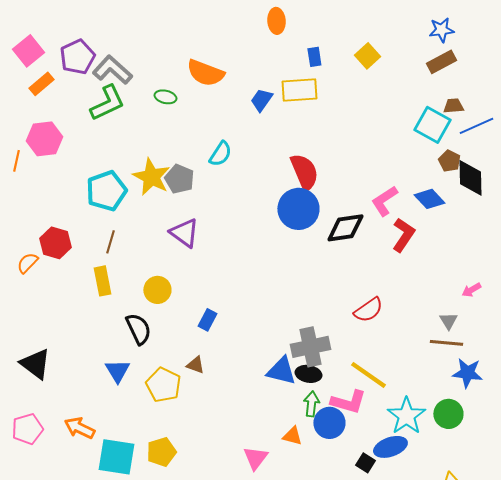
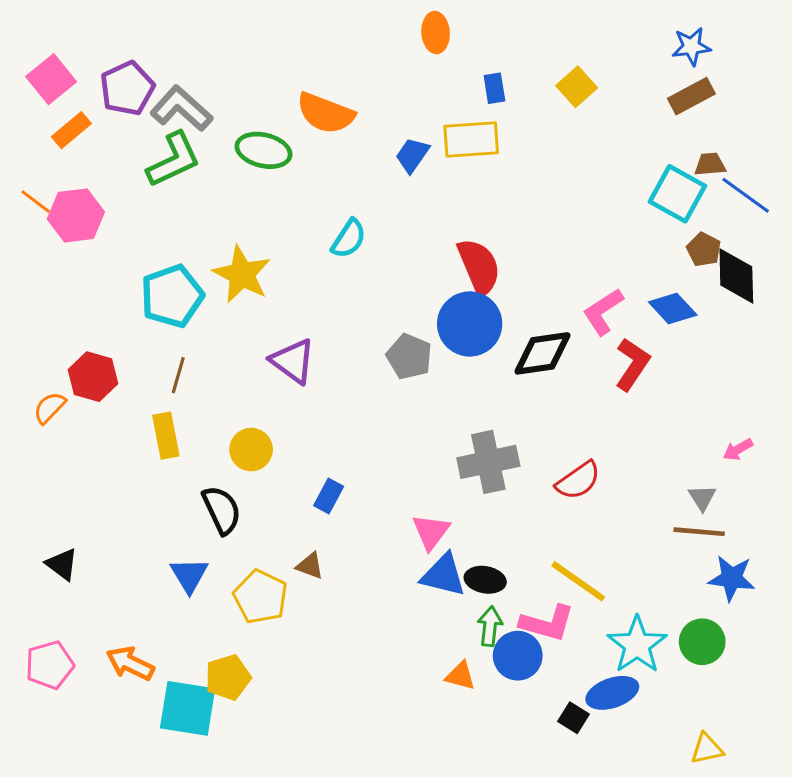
green ellipse: (165, 97) -> (264, 150), size x1.6
blue line: (476, 126) -> (746, 195), turned 60
orange line: (16, 161) -> (36, 202), moved, turned -65
gray pentagon: (179, 179) -> (409, 357), moved
gray cross: (310, 347) -> (488, 462), moved
black triangle: (35, 364) -> (62, 564), size x0.7
yellow pentagon: (161, 452) -> (228, 677), moved
pink triangle: (255, 458) -> (431, 532), moved

